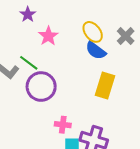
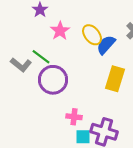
yellow ellipse: (93, 32) -> (92, 35), moved
blue semicircle: (96, 50) -> (106, 45), turned 95

